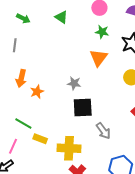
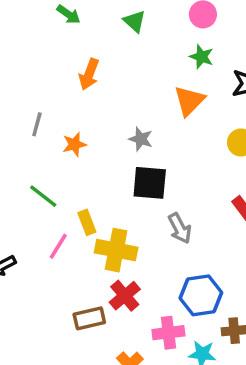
gray line: (15, 45) -> (37, 124), moved
orange arrow: (21, 78) -> (89, 74), moved
yellow rectangle: (40, 139) -> (87, 222), moved, turned 40
pink line: (13, 146) -> (58, 246), moved

